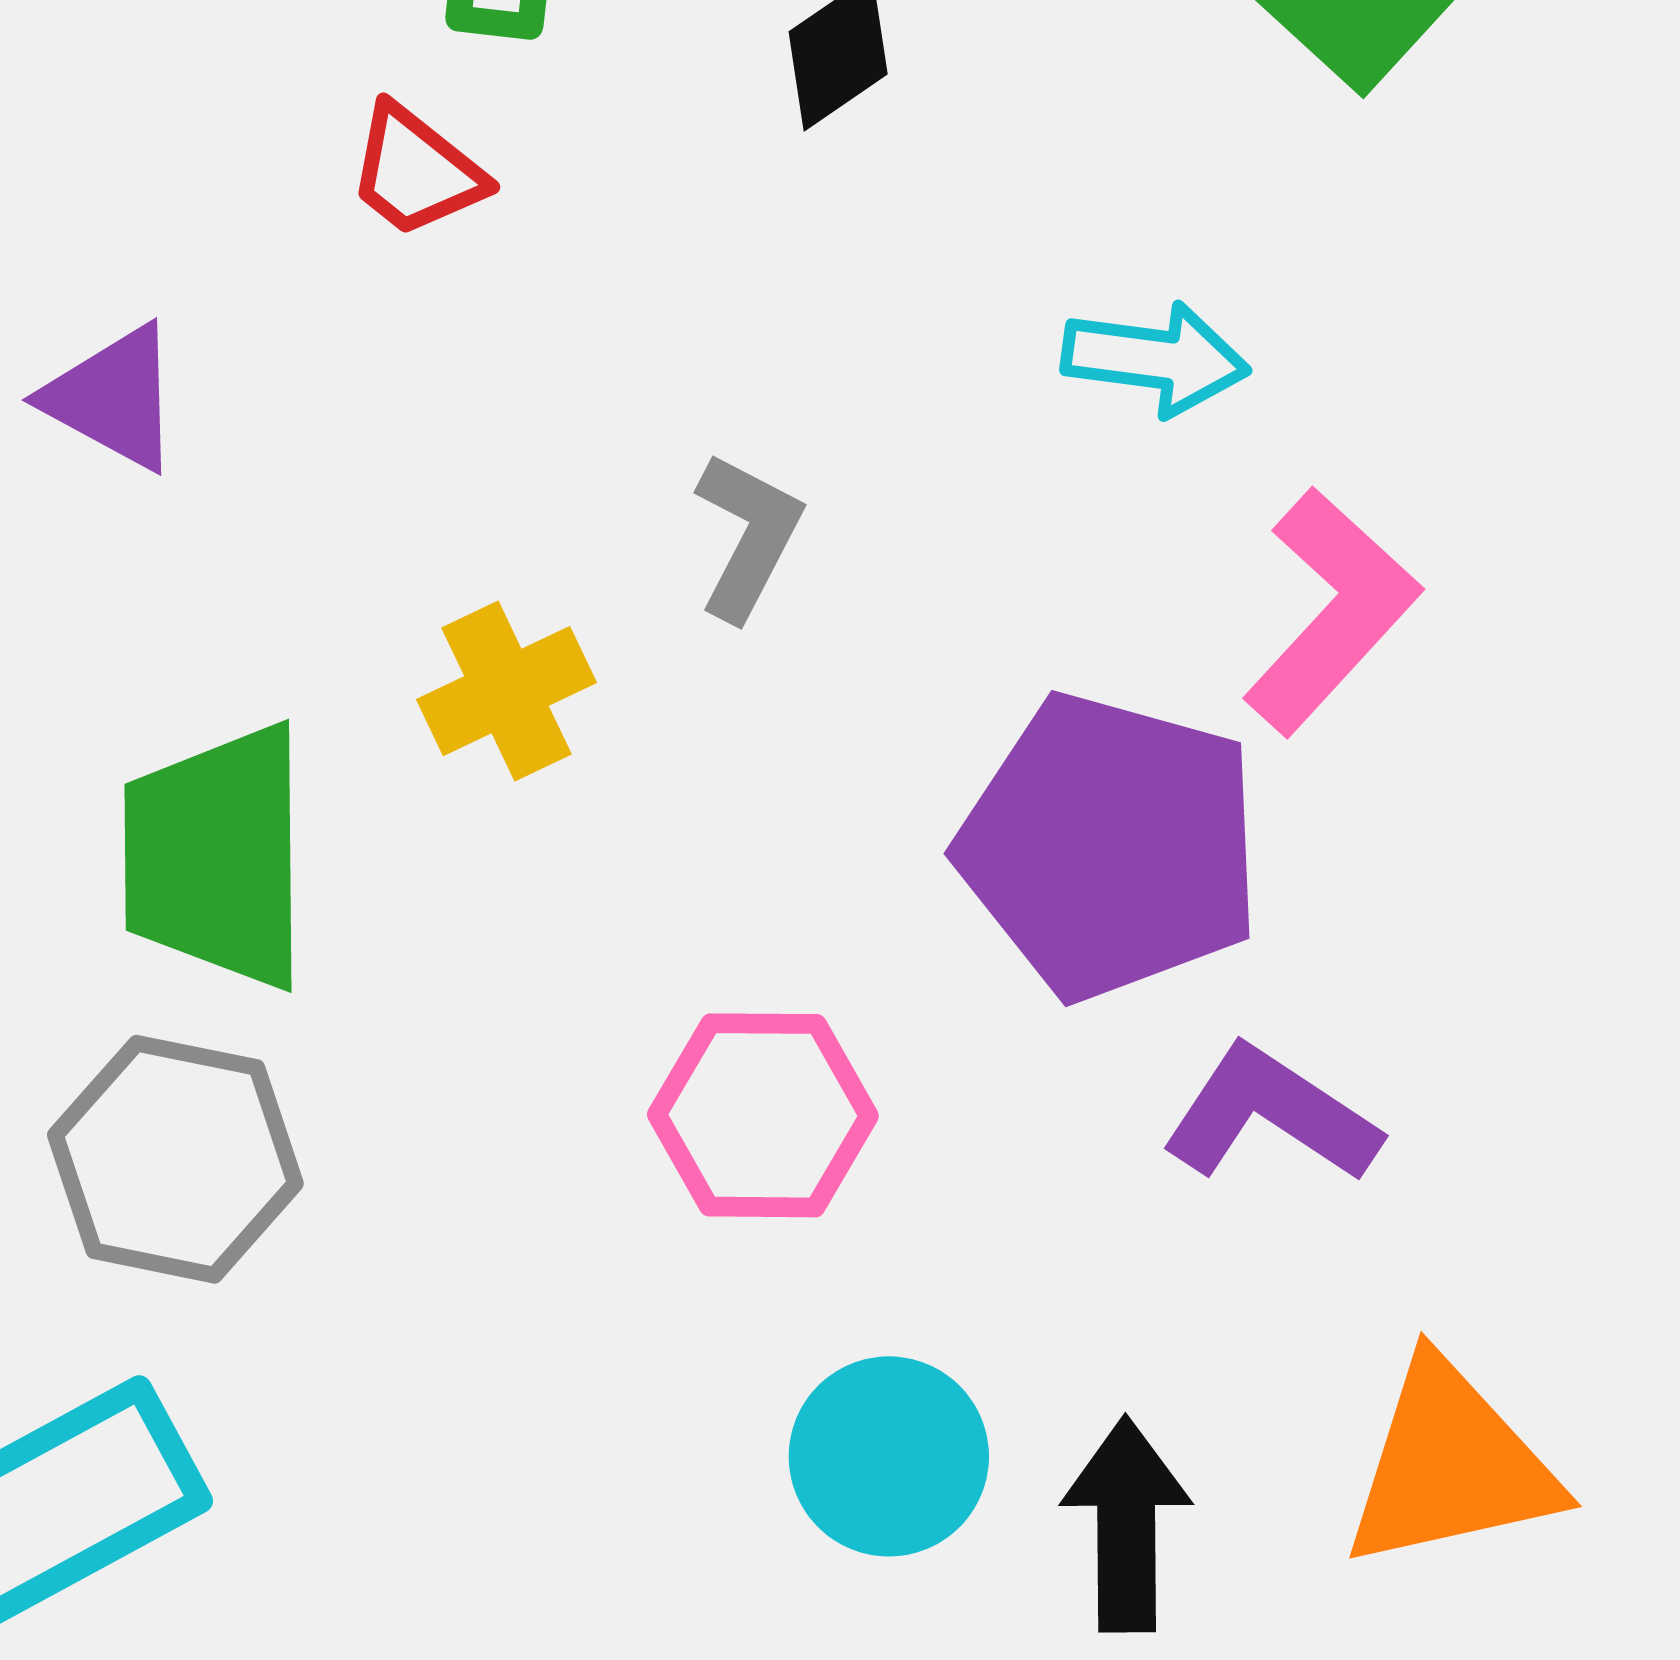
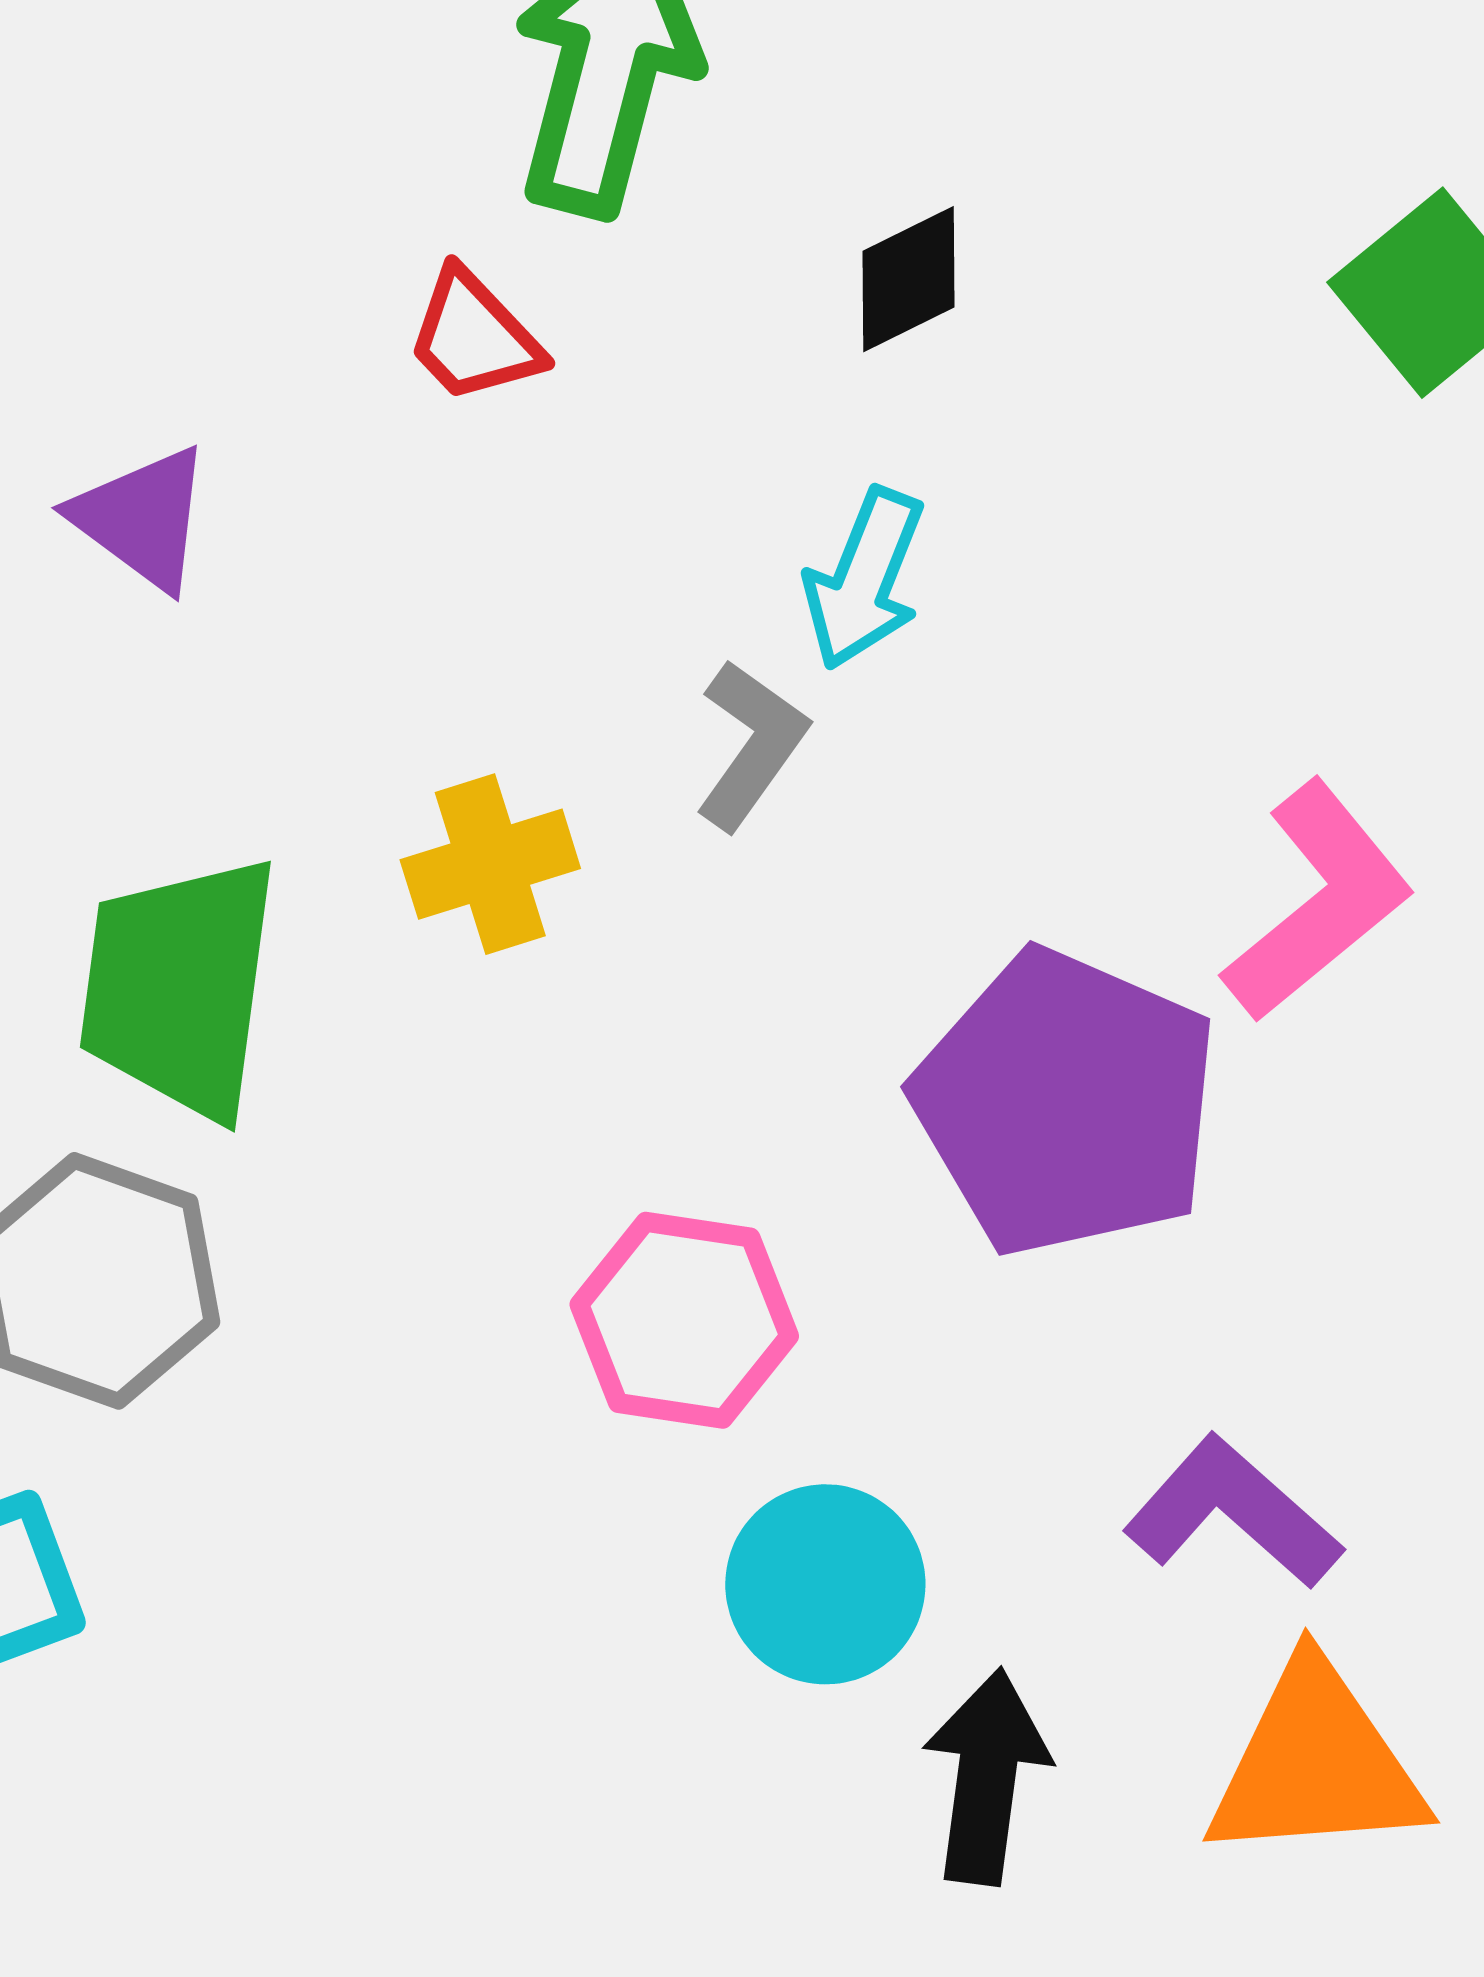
cyan arrow: (1155, 359) -> (864, 579), moved, turned 96
purple L-shape: (1271, 1115) -> (1233, 1512), moved
cyan circle: (889, 1456) -> (825, 1584), moved

